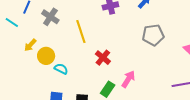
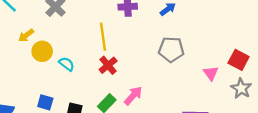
yellow line: (81, 32) -> (103, 37), moved
cyan semicircle: (61, 69) -> (67, 64), moved

